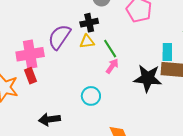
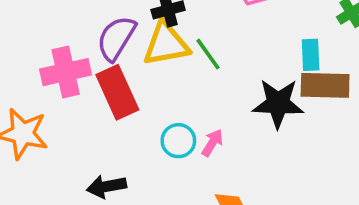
yellow triangle: (87, 42) -> (166, 44), size x1.8
pink arrow: (112, 66) -> (212, 143), moved
red rectangle: (30, 76) -> (117, 92), moved, size x1.8

